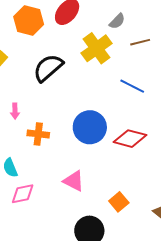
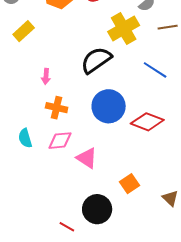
black semicircle: (48, 68) -> (96, 60), moved
pink arrow: (15, 111) -> (46, 76), moved
pink diamond: (23, 194) -> (60, 141), moved

